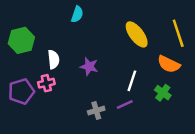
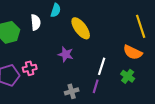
yellow ellipse: (137, 34) -> (81, 28), moved
white semicircle: (53, 59) -> (36, 22), moved
purple line: (125, 105) -> (96, 86), turned -48

